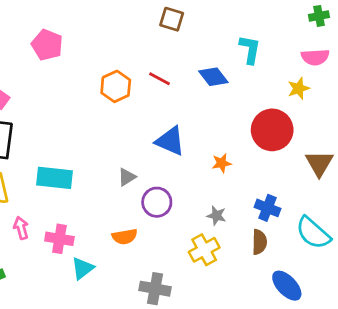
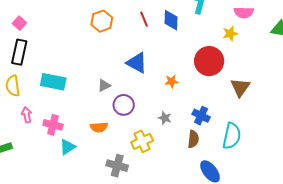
blue diamond: (213, 77) -> (171, 20), turned 35
red line: (160, 79) -> (144, 19), moved, turned 35
cyan semicircle: (313, 233) -> (232, 136), turned -124
yellow cross: (204, 250) -> (142, 141), moved

